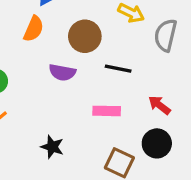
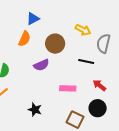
black line: (118, 69) -> (86, 61), moved
purple semicircle: (62, 72) -> (41, 65), turned -35

